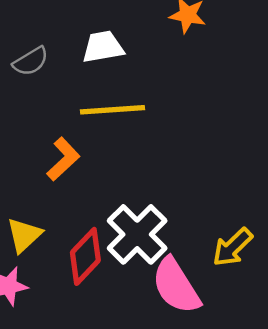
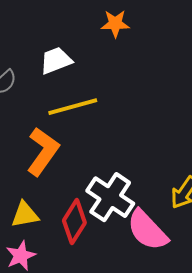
orange L-shape: (63, 159) -> (43, 151), size x1.4
yellow triangle: (24, 235) -> (25, 215), turned 44

